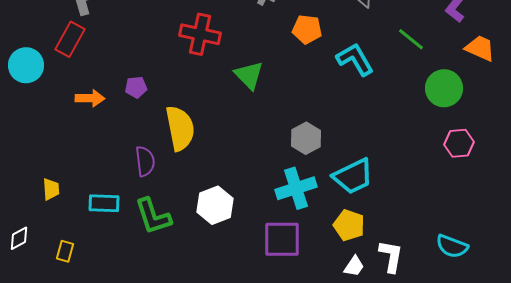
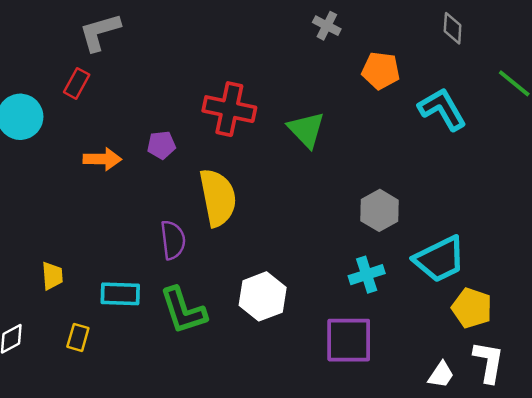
red cross: (200, 34) -> (229, 109), moved
red rectangle: (70, 39) -> (77, 83), size x0.7
cyan cross: (296, 188) -> (367, 275), size x0.7
yellow pentagon: (349, 225) -> (472, 308), moved
yellow rectangle: (65, 251) -> (78, 337), moved

